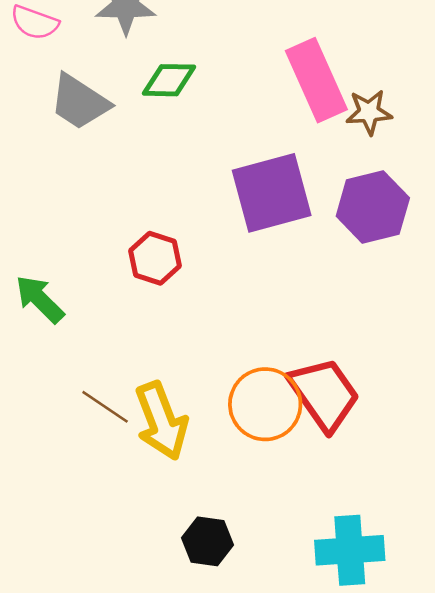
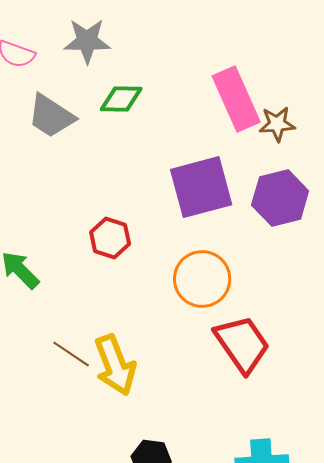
orange circle: (265, 404) -> (202, 279), moved

